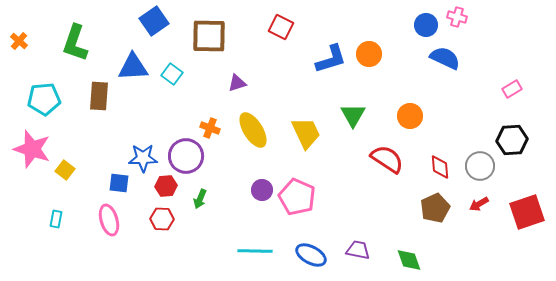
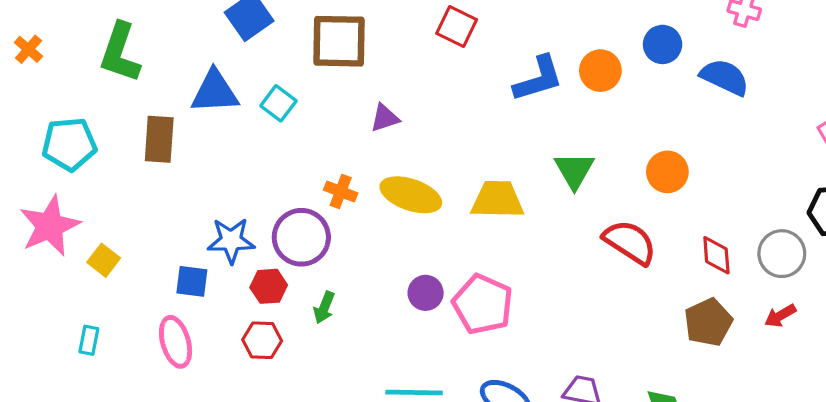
blue circle: (426, 25) -> (663, 44), moved
yellow ellipse: (253, 130) -> (411, 195), turned -39
yellow trapezoid: (306, 133) -> (497, 200), turned -64
pink star: (32, 149) -> (50, 226), turned 30

